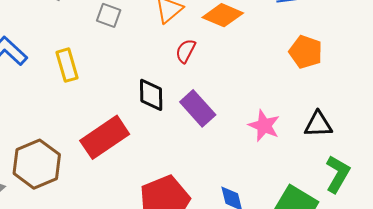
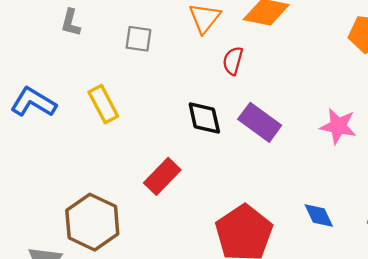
red rectangle: (105, 137) -> (162, 176), size x0.7

